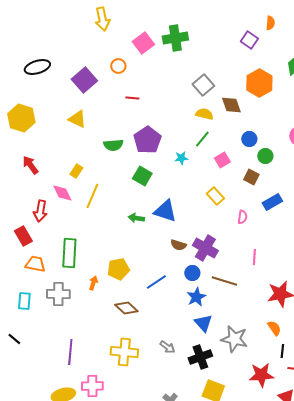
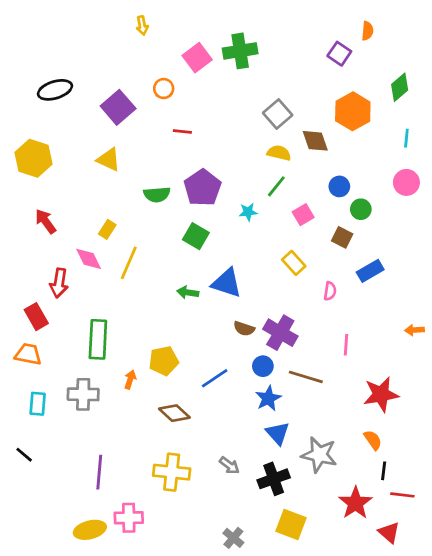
yellow arrow: (102, 19) -> (142, 25), size x0.6
orange trapezoid: (35, 264) -> (28, 354), moved
red star: (261, 375) -> (355, 503), turned -30

